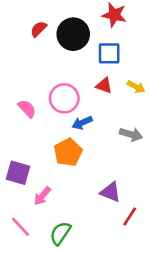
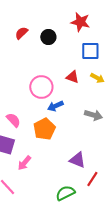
black circle: (73, 34) -> (48, 37), size x0.6
blue square: (109, 53) -> (90, 51), moved
pink semicircle: (27, 109) -> (13, 120), moved
green semicircle: (60, 233) -> (65, 193), moved, turned 30

